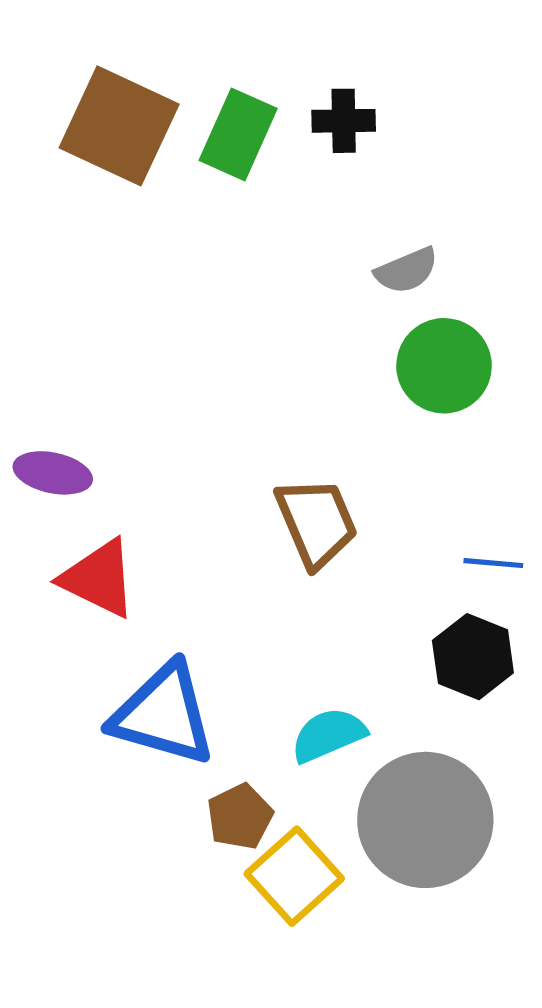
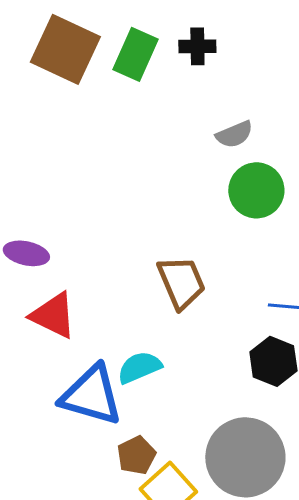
cyan semicircle: (328, 735) -> (139, 367), moved

